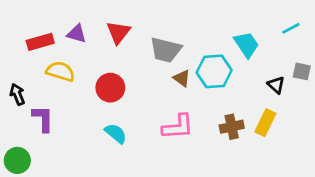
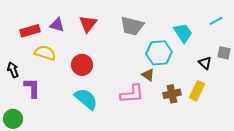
gray trapezoid: (166, 50) -> (132, 26), moved
brown triangle: (182, 78) -> (148, 75), moved
cyan semicircle: (116, 133) -> (86, 99), size x1.4

